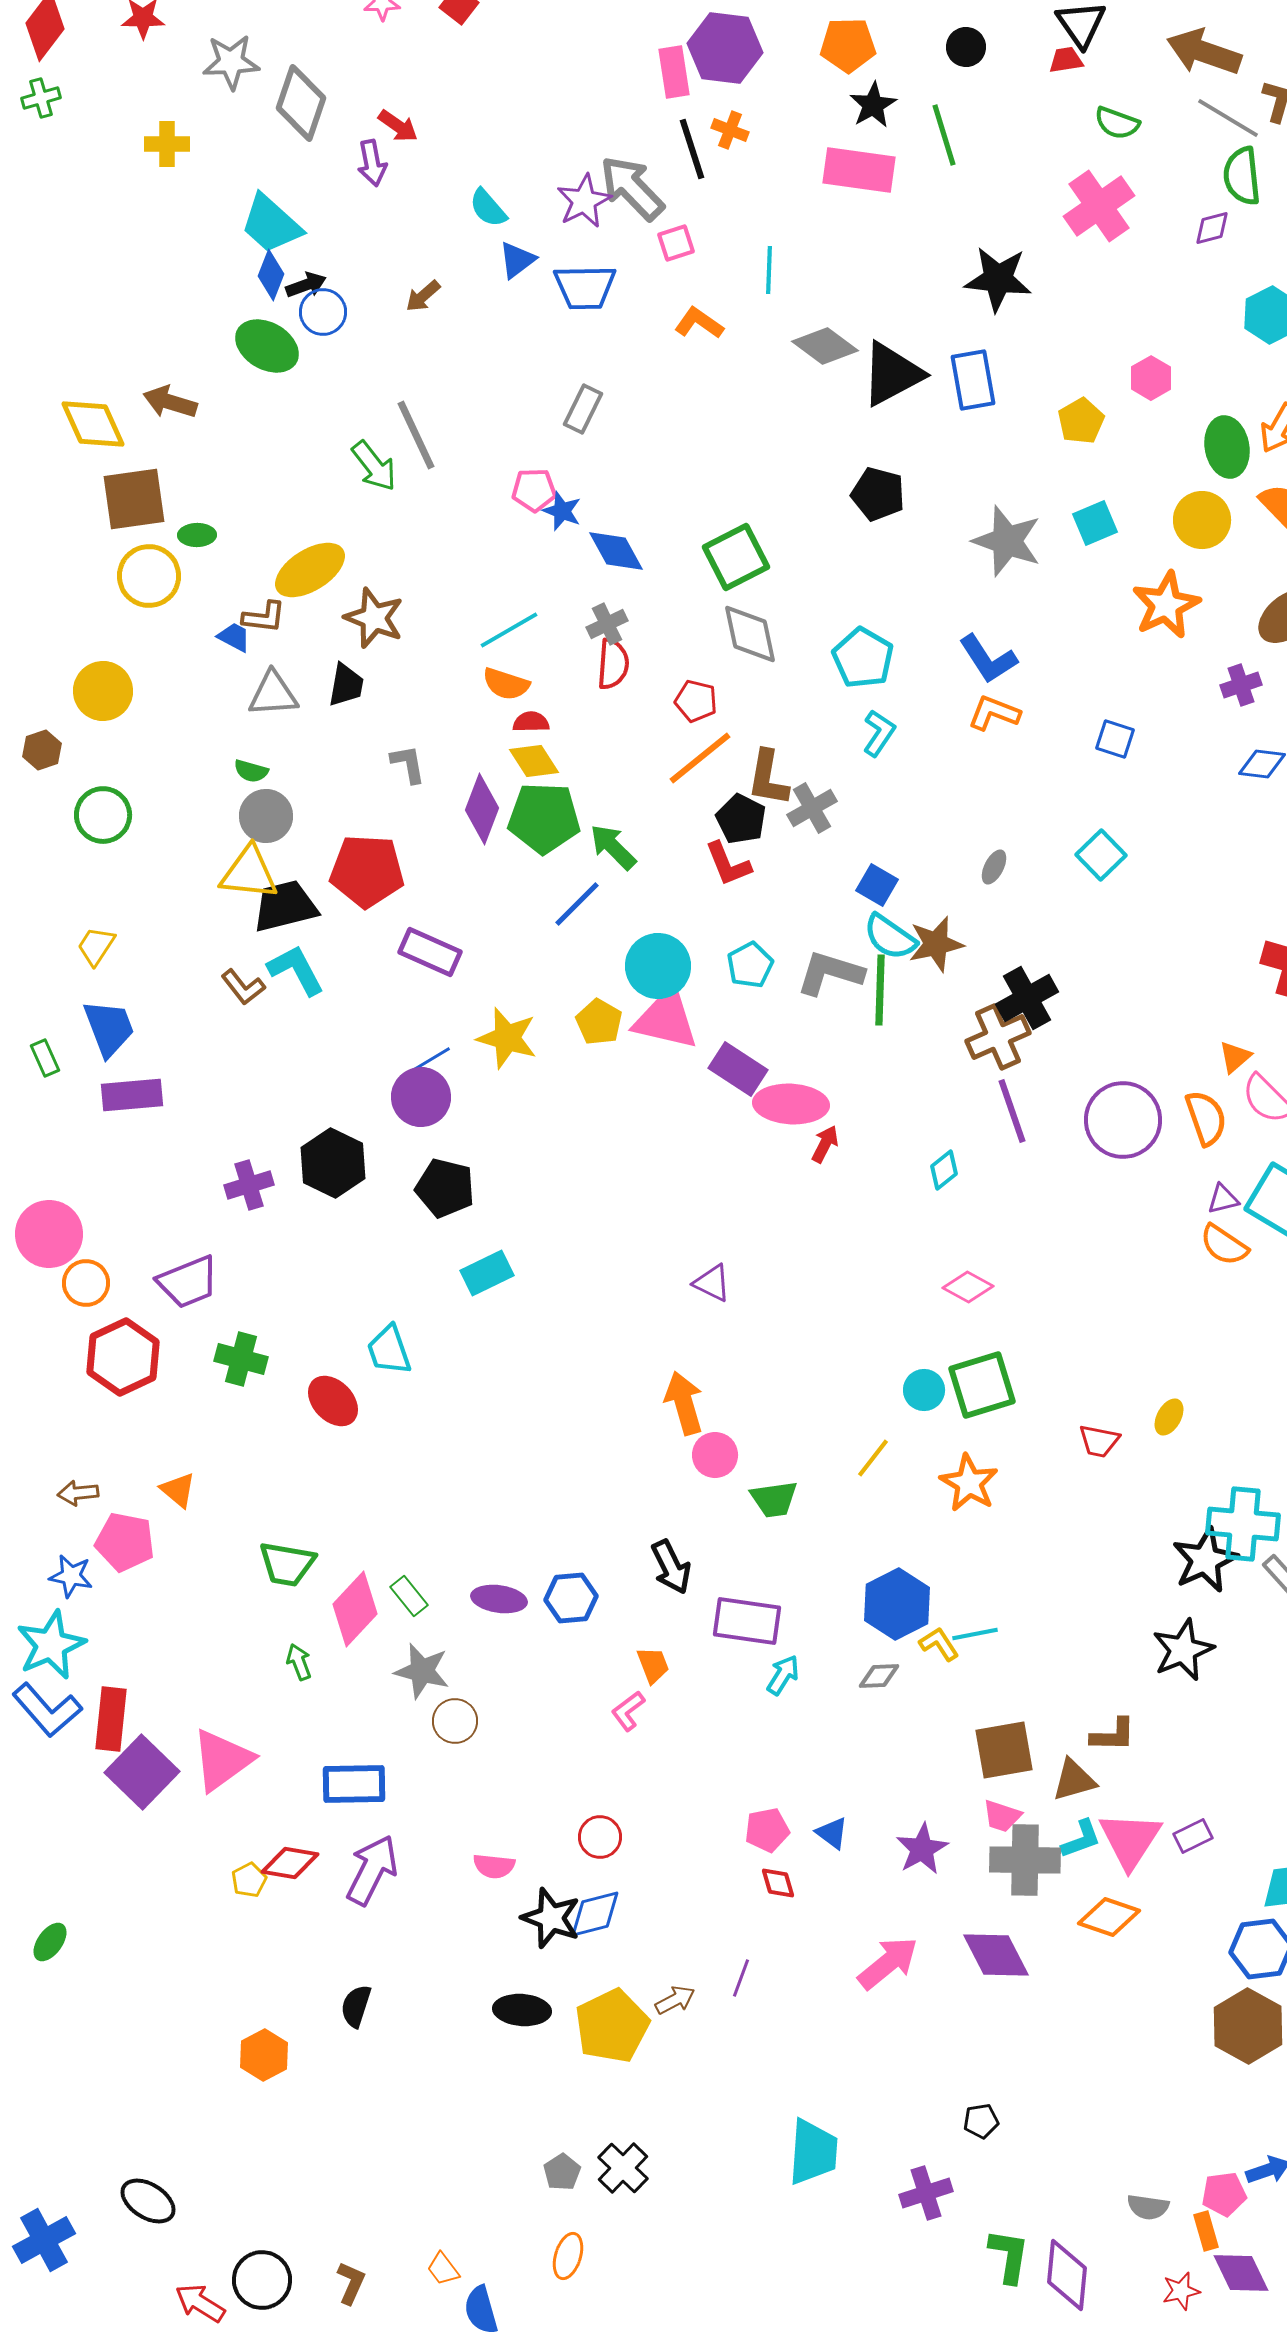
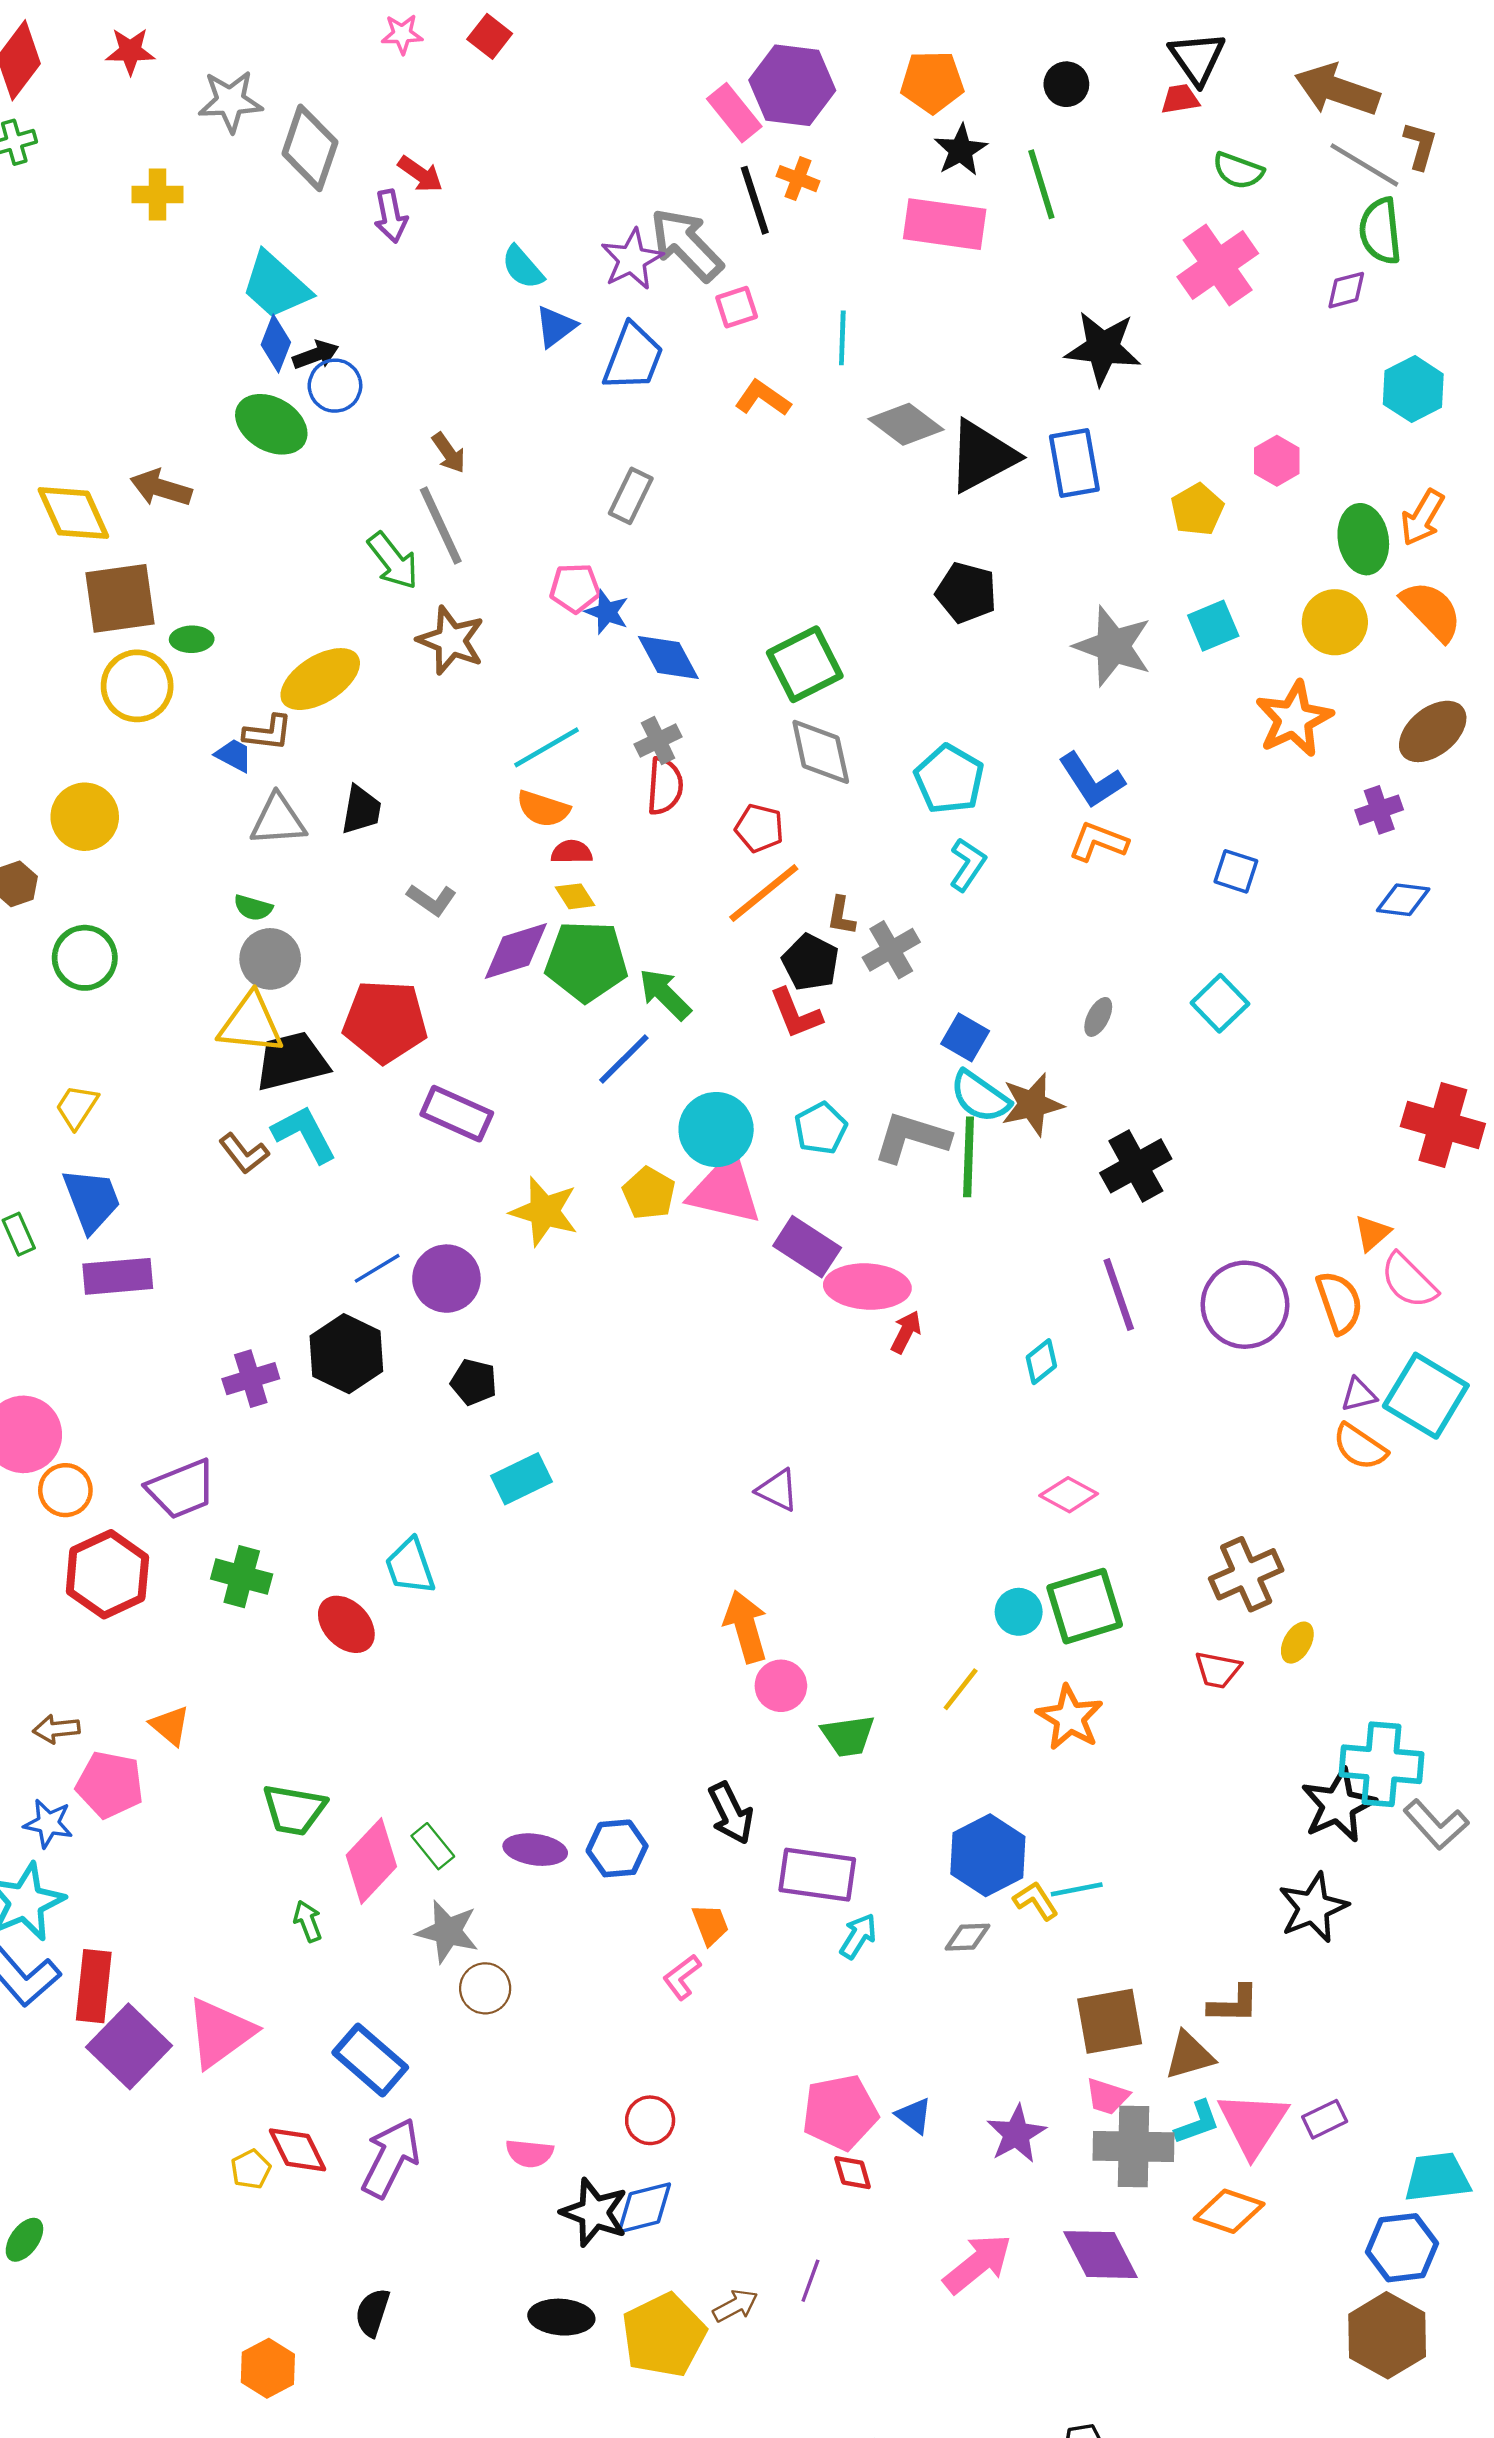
pink rectangle: (674, 72) -> (734, 113), turned -30
blue trapezoid: (585, 287) -> (633, 357), turned -68
brown arrow: (423, 296) -> (449, 453), moved, turned -84
brown star: (374, 618) -> (451, 640), moved
yellow diamond: (534, 761) -> (575, 896), size x0.7
gray L-shape: (408, 764) -> (432, 900), turned 135
brown L-shape: (768, 778) -> (841, 916), size x0.6
purple diamond: (482, 809) -> (516, 951), turned 52
brown cross: (998, 1037) -> (1246, 1574), moved
blue line: (430, 1060) -> (377, 1268), moved
black pentagon: (445, 1188) -> (474, 1382), size x0.7
blue rectangle: (354, 1784) -> (370, 2060), turned 42
pink pentagon: (767, 1830) -> (840, 2112), size x1.5
red diamond: (290, 1863) -> (297, 2150), turned 54

